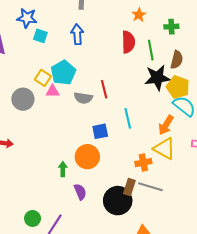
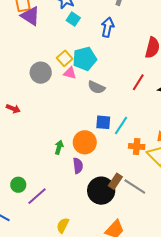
red line: (104, 89) -> (138, 82), moved, turned 30
cyan line: (128, 118) -> (121, 125), moved, turned 30
orange cross: (143, 163) -> (137, 146), moved
purple semicircle: (80, 192) -> (78, 166), moved

